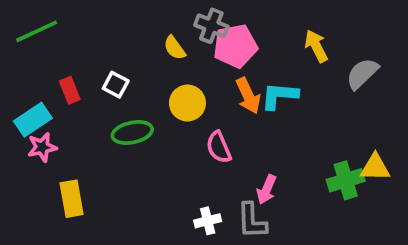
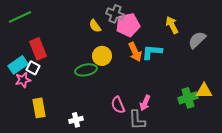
white square: (116, 85) -> (33, 68), moved
red rectangle: (70, 90) -> (38, 49), size x1.5
green ellipse: (132, 132) -> (86, 70), moved
pink semicircle: (219, 147) -> (118, 105), moved
white cross: (208, 221) -> (76, 120), moved

